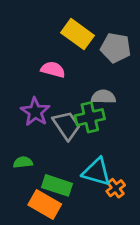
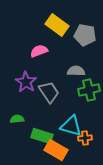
pink semicircle: (53, 70) -> (39, 51), turned -36
green cross: (90, 117) -> (89, 90), moved
orange cross: (116, 188) -> (85, 138), turned 32
orange rectangle: (45, 205) -> (56, 150), moved

